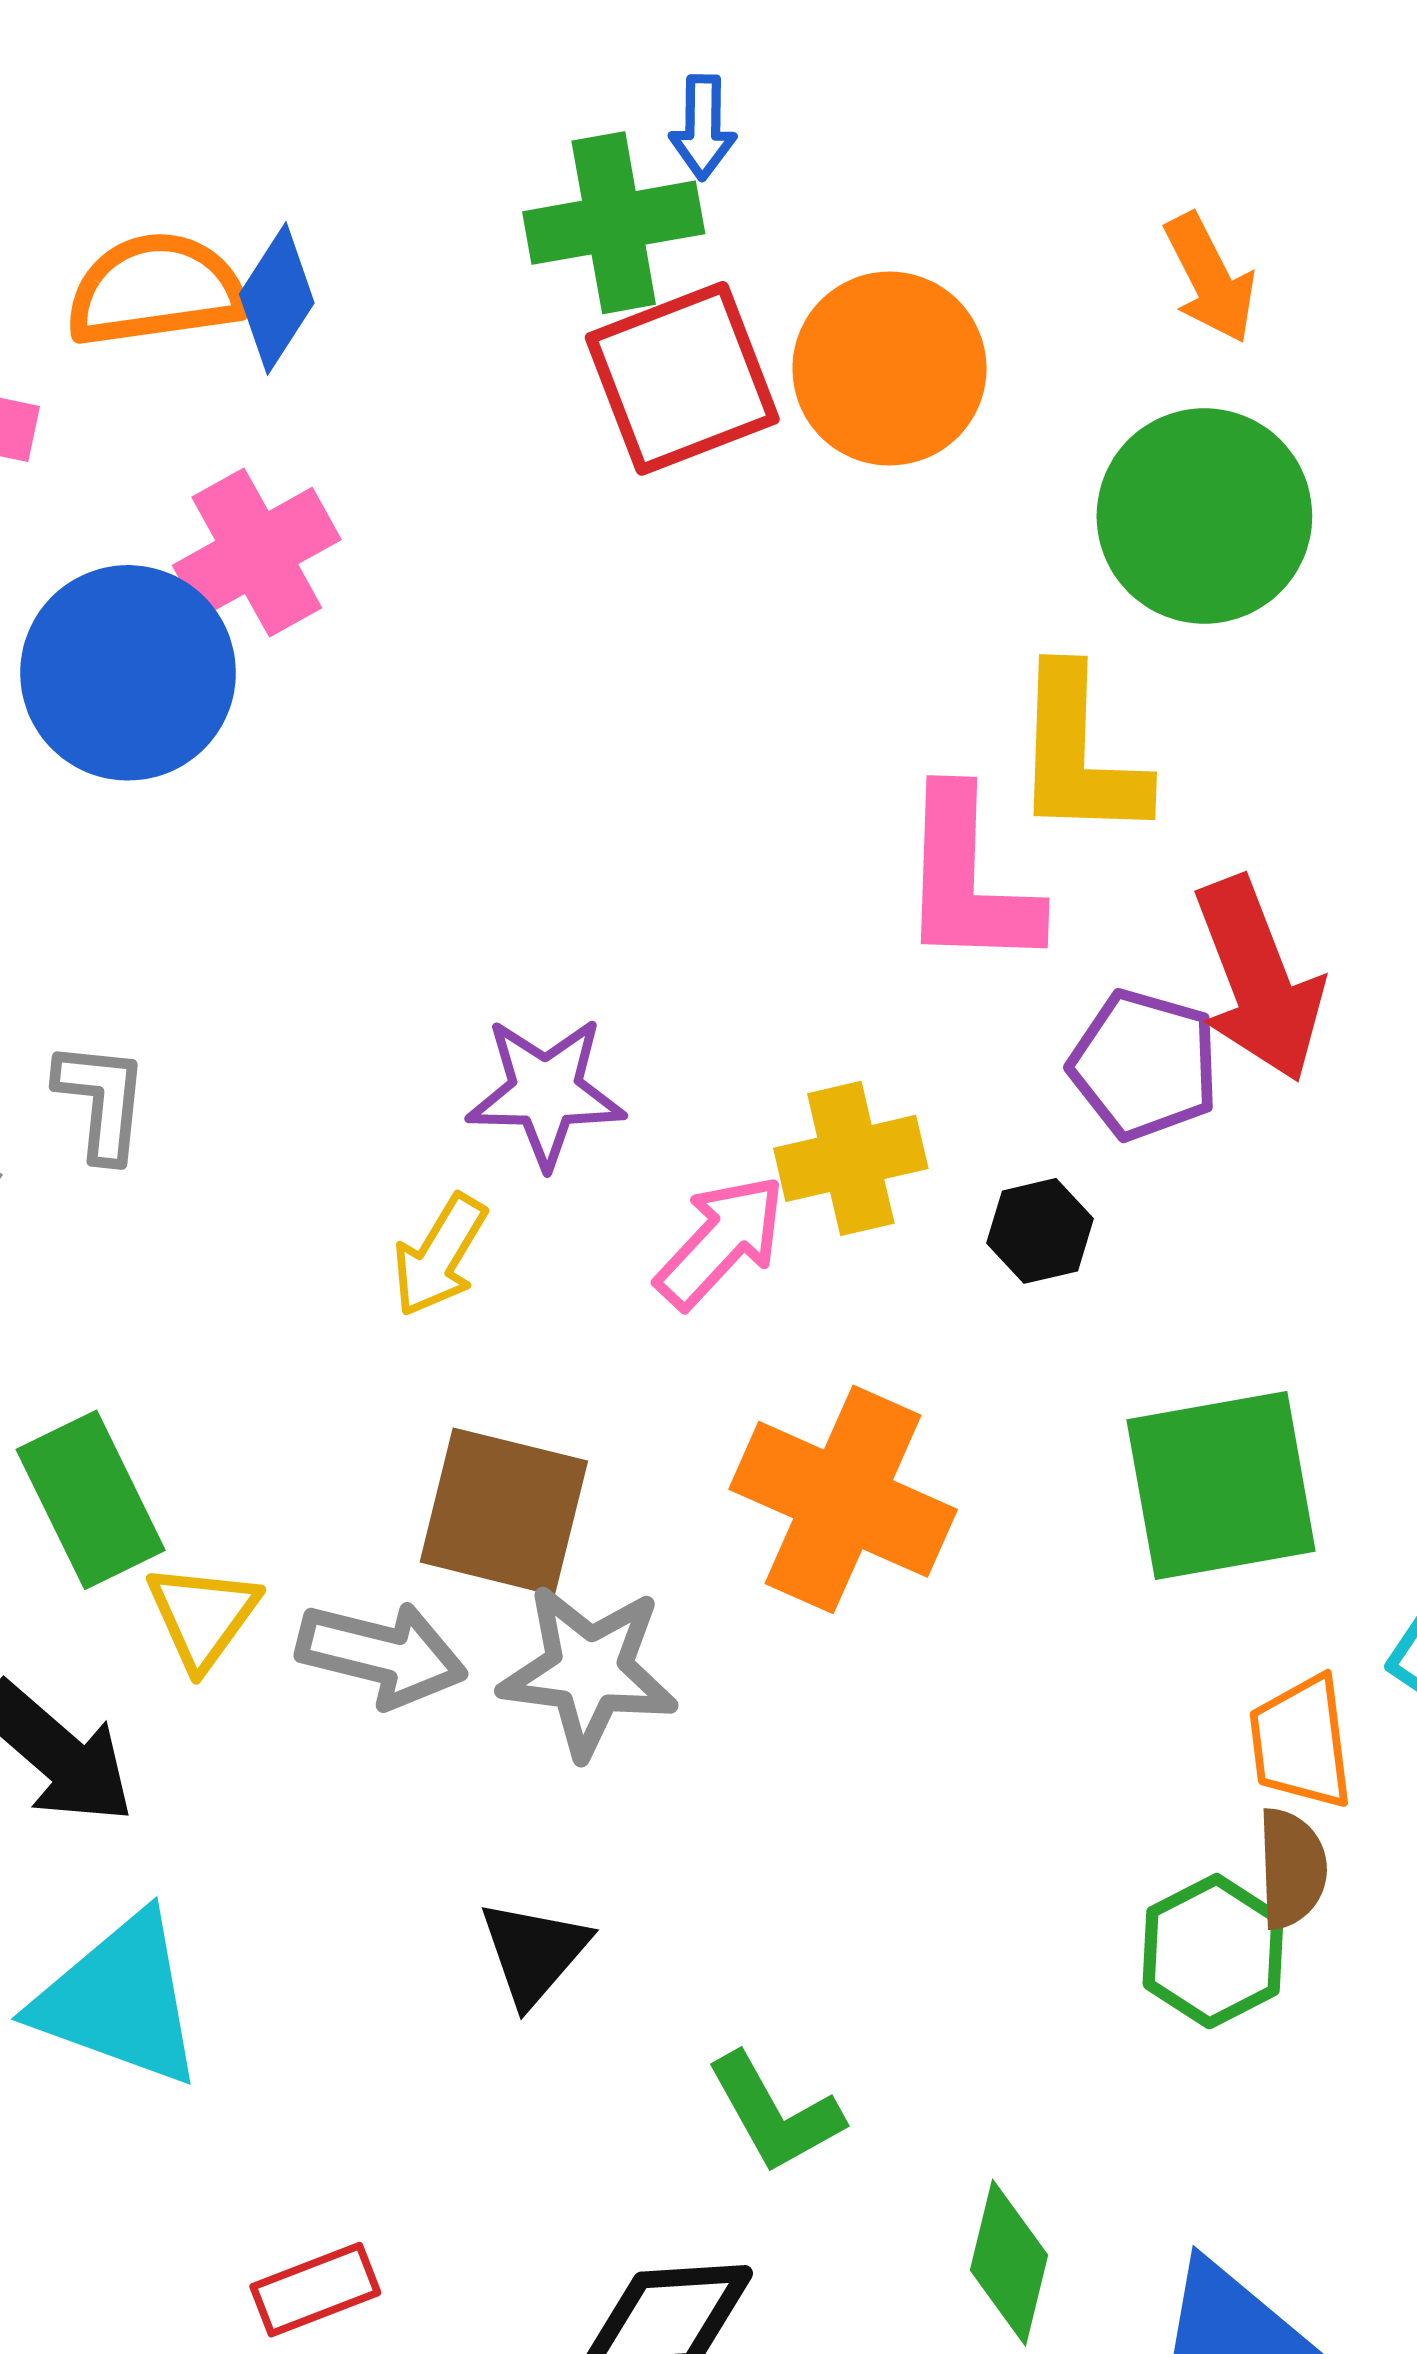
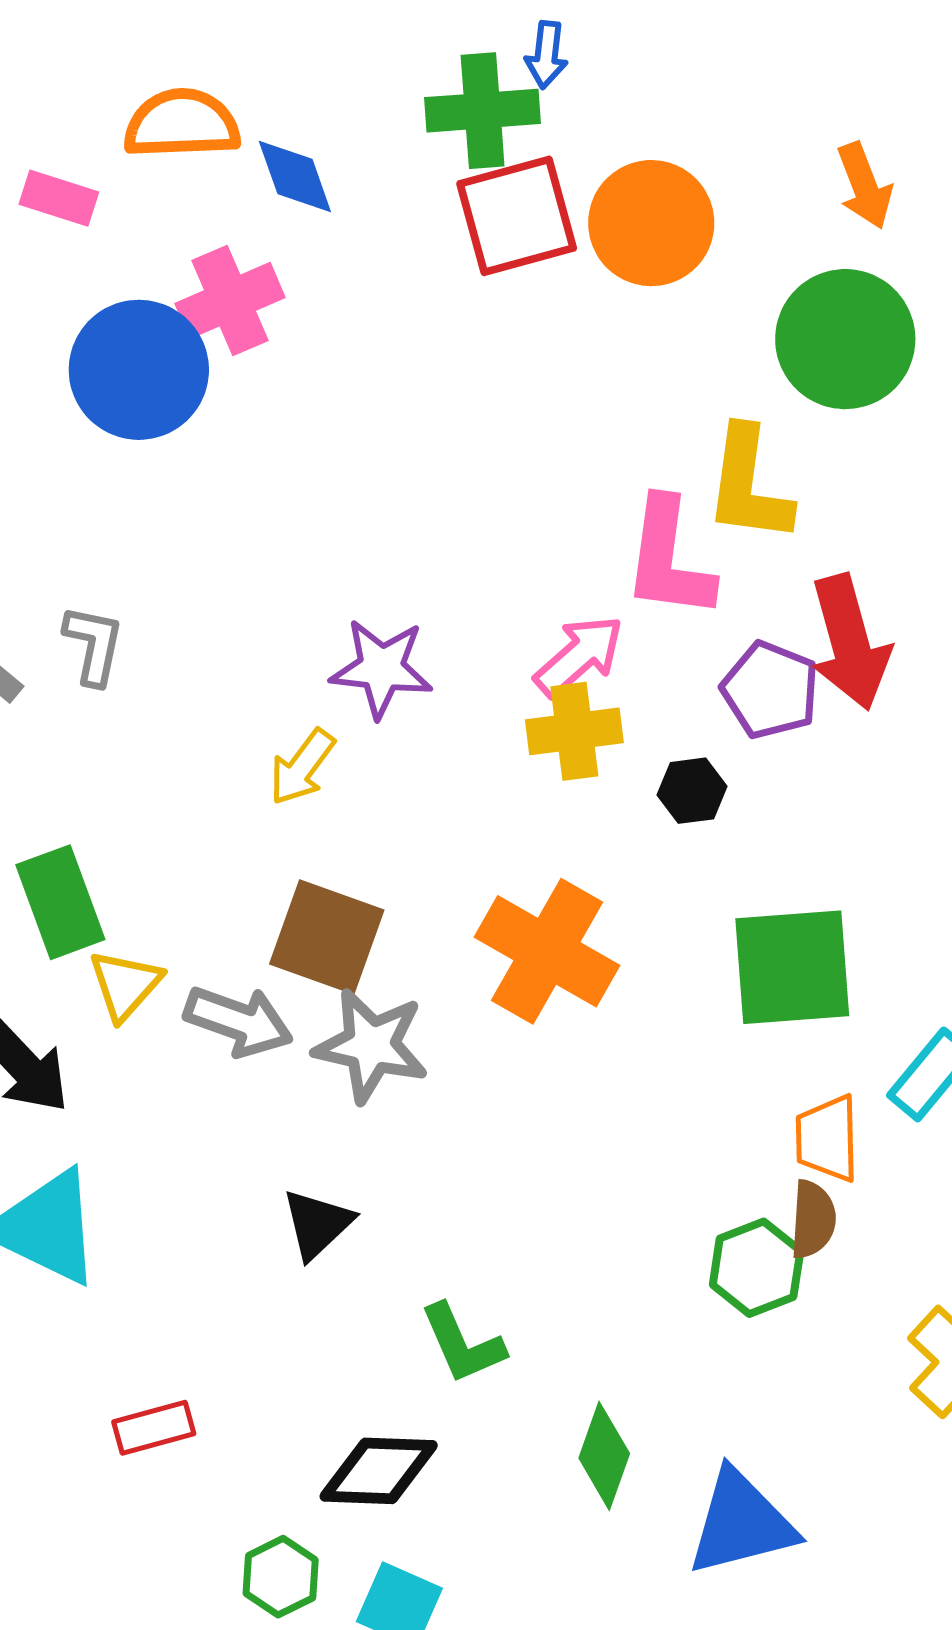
blue diamond: (277, 298) -> (295, 177), moved, turned -58
pink arrow: (721, 1242) -> (579, 656), moved

